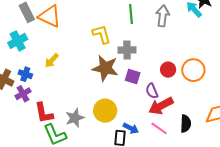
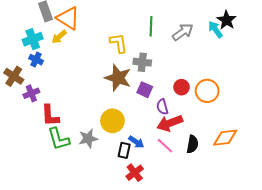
gray arrow: (163, 16) -> (183, 32), turned 40
yellow arrow: (52, 60) -> (59, 37), moved
blue cross: (25, 74) -> (36, 60), moved
gray star: (75, 118) -> (88, 139), moved

